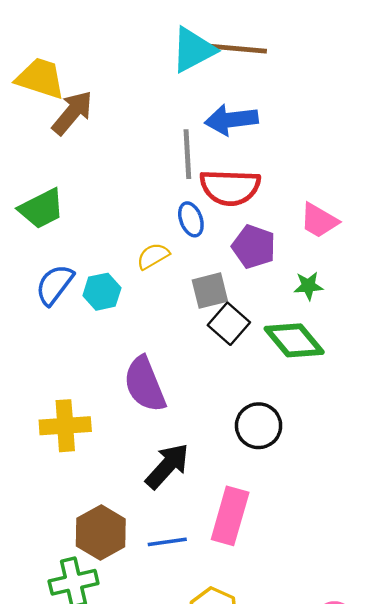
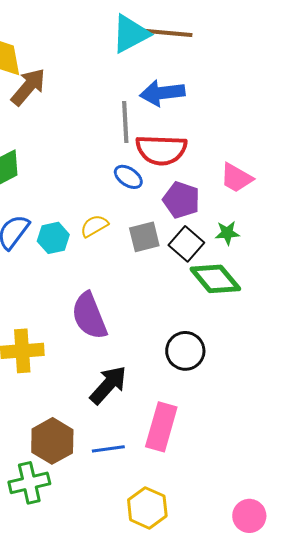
blue ellipse: (191, 219) -> (128, 177), turned -36
yellow semicircle: (153, 256) -> (94, 226), moved
black square: (229, 324) -> (186, 244), moved

